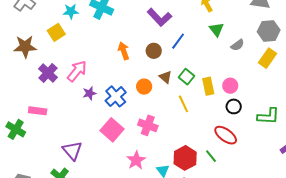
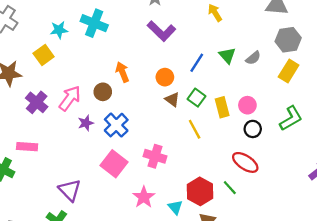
green triangle: (216, 29) -> (227, 55), moved
blue line: (178, 41) -> (197, 63), moved
brown circle: (154, 51) -> (103, 92), moved
orange circle: (144, 87) -> (165, 77), moved
green L-shape: (268, 116) -> (291, 118), moved, turned -30

